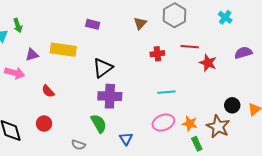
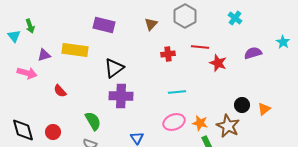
purple rectangle: (93, 24) -> (104, 25), size x1.5
red circle: (44, 124) -> (53, 132), moved
green semicircle: (99, 124) -> (93, 121), moved

